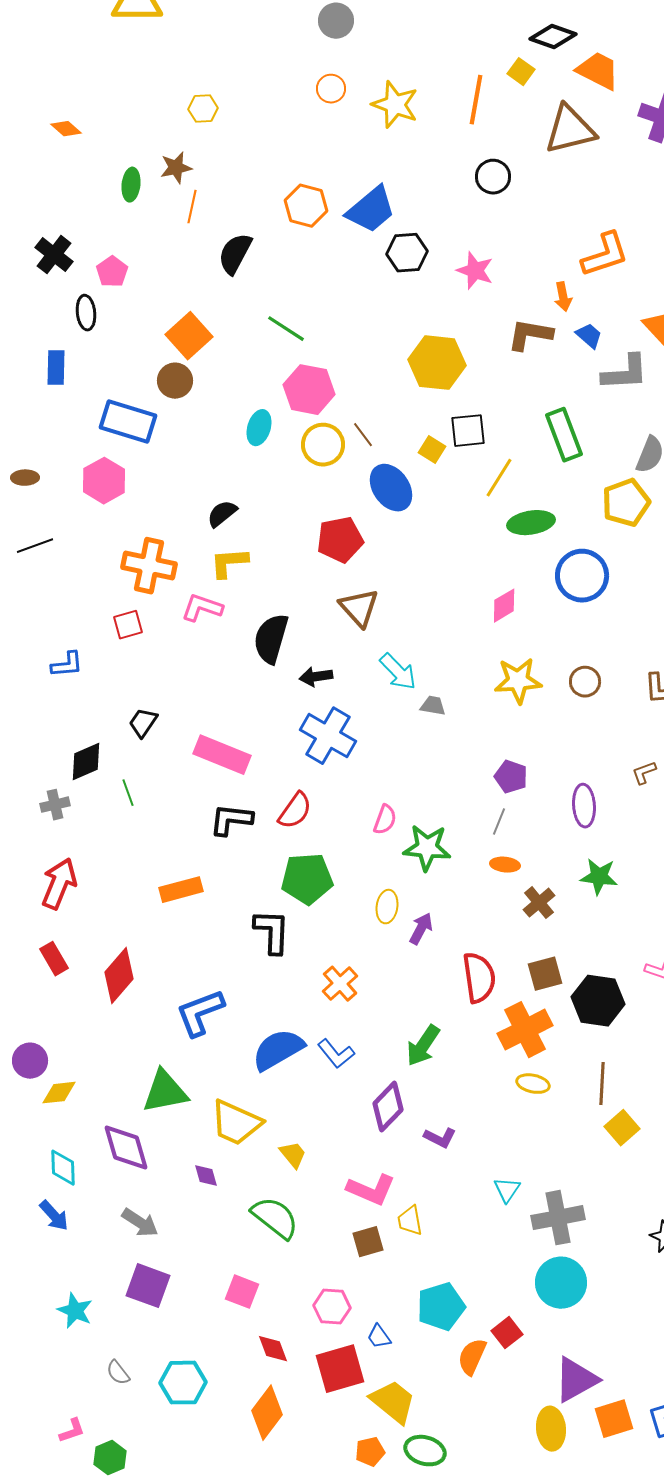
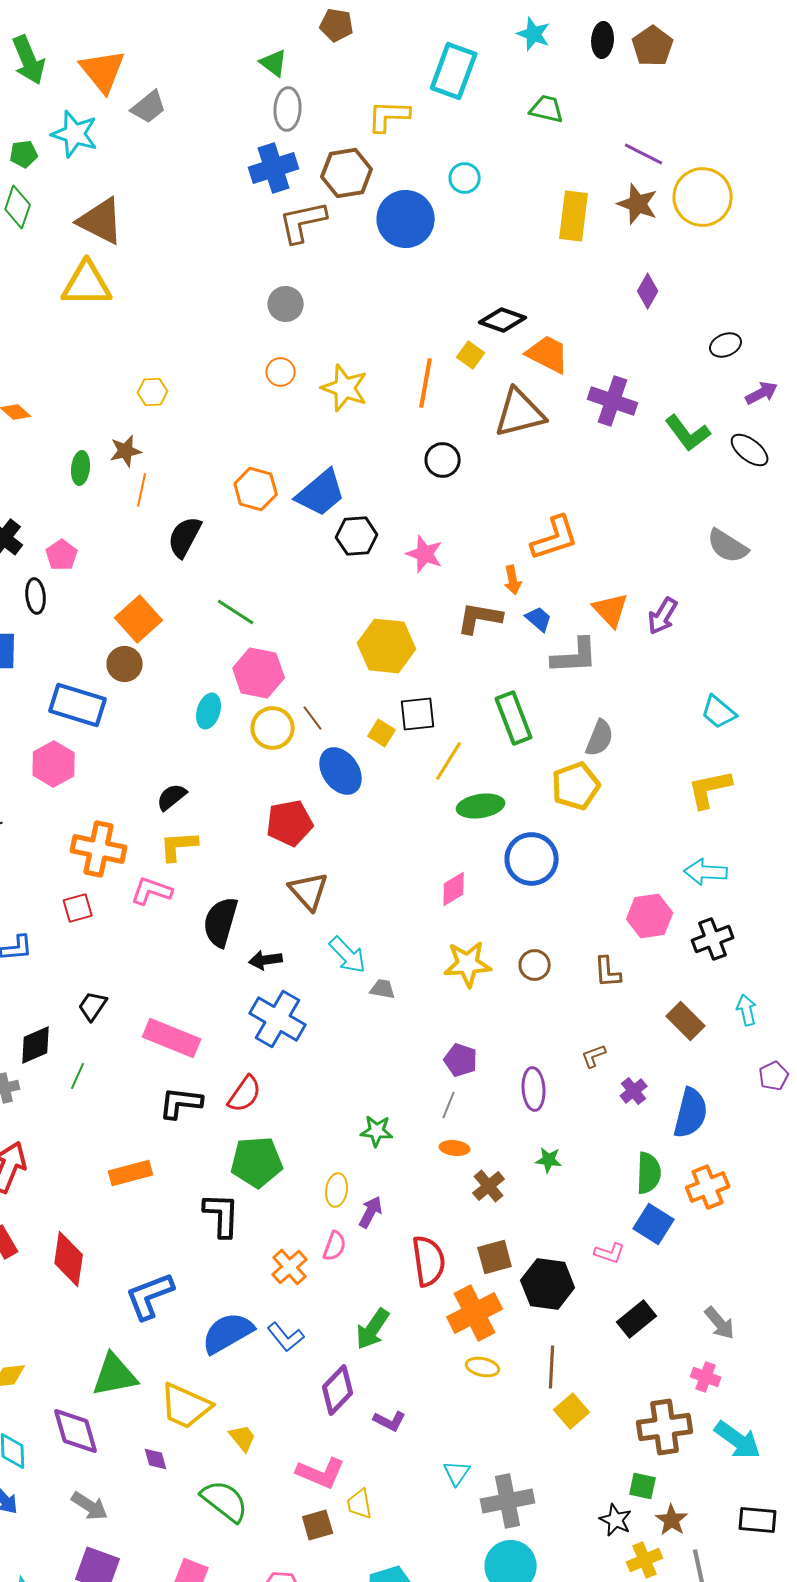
green line: (128, 793) -> (78, 1076), turned 44
pink semicircle: (385, 820) -> (335, 1246), moved
green star: (427, 848) -> (377, 1131), size x0.7
green star: (599, 877) -> (549, 1160), size x0.7
red diamond: (119, 976) -> (69, 1259), turned -32

